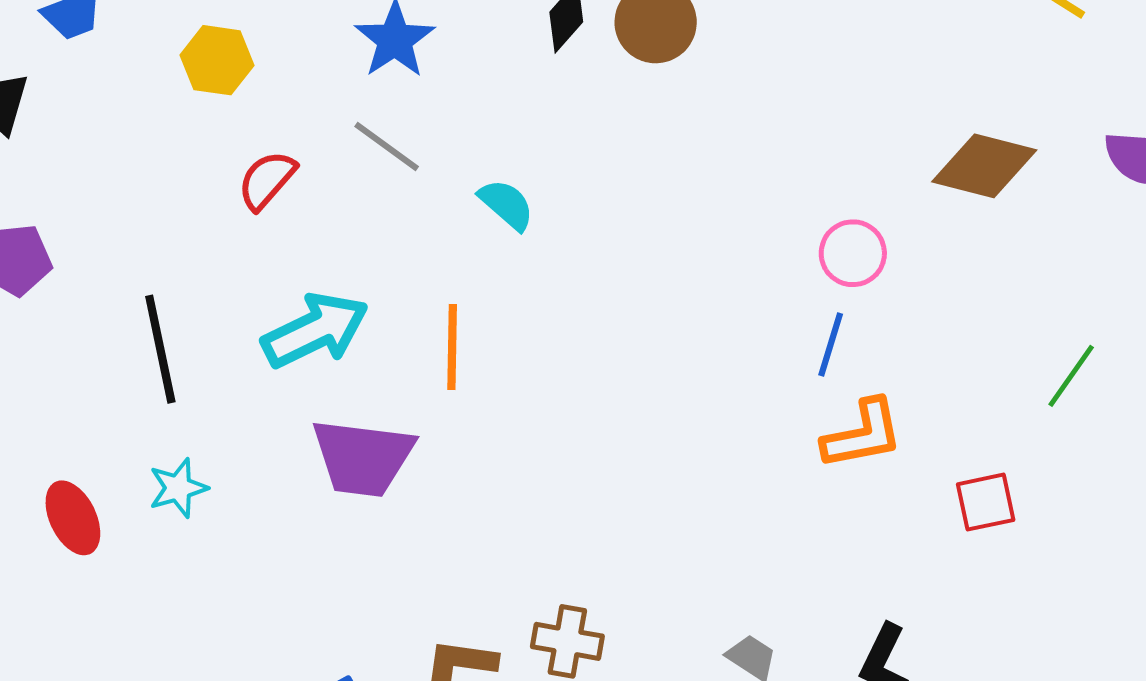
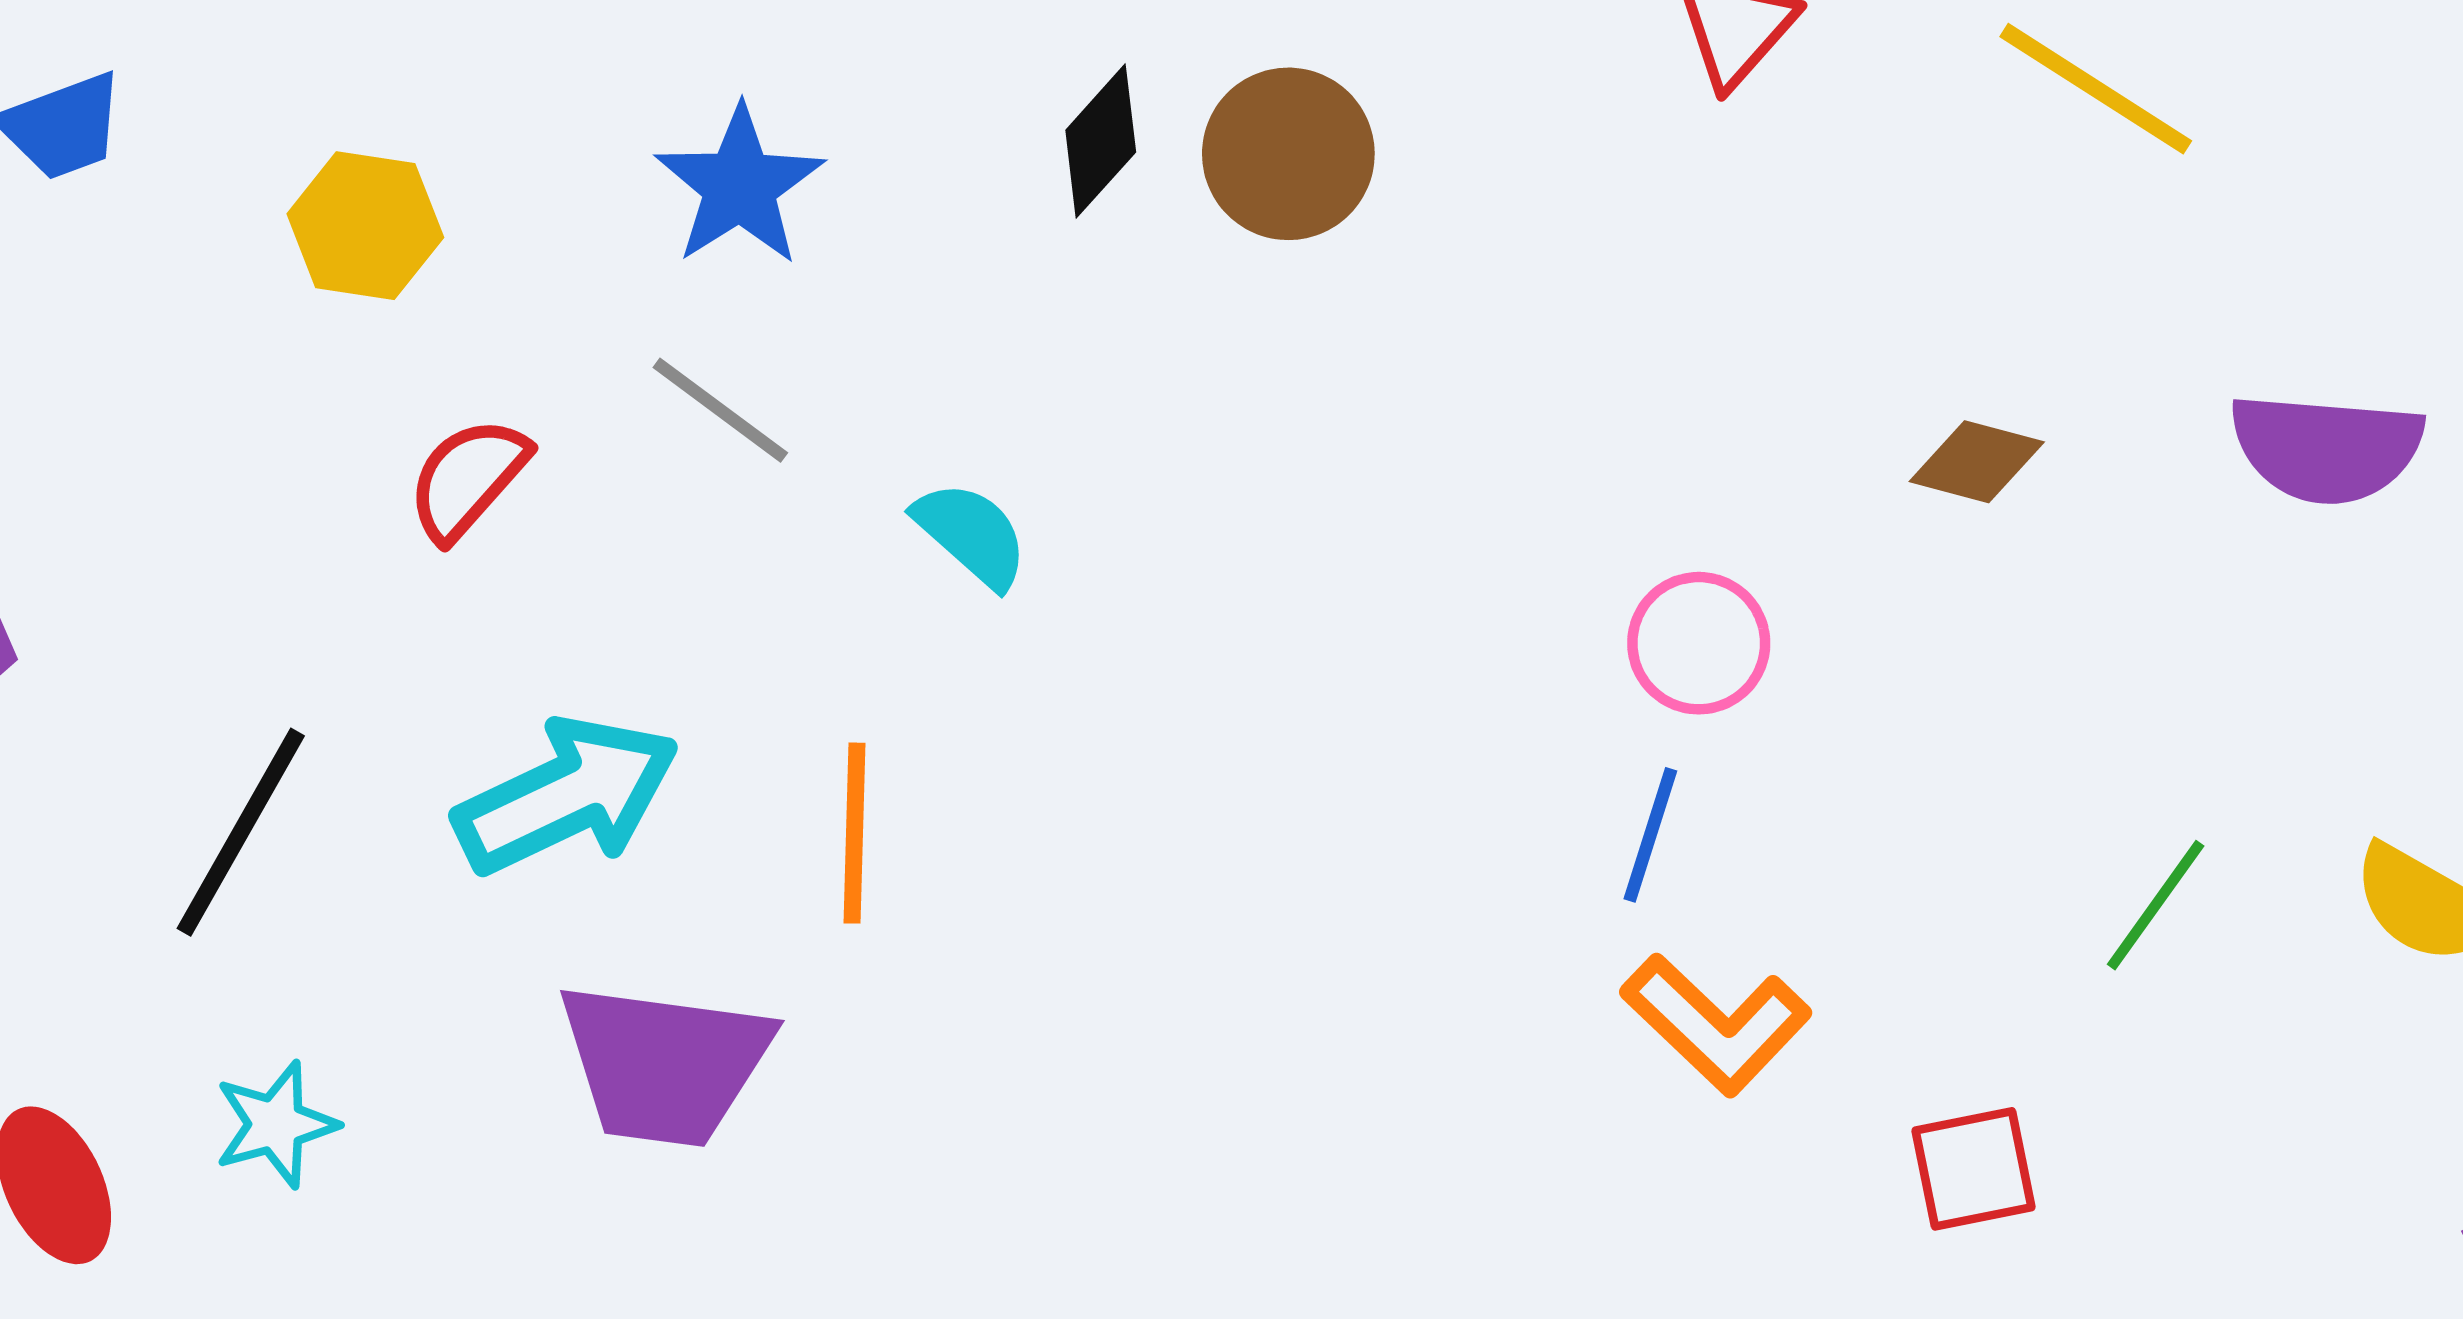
brown diamond: (984, 166) -> (1977, 462), size x0.6
black line: (160, 349) -> (241, 832), turned 41
orange L-shape: (863, 434) -> (1716, 1024), turned 54

